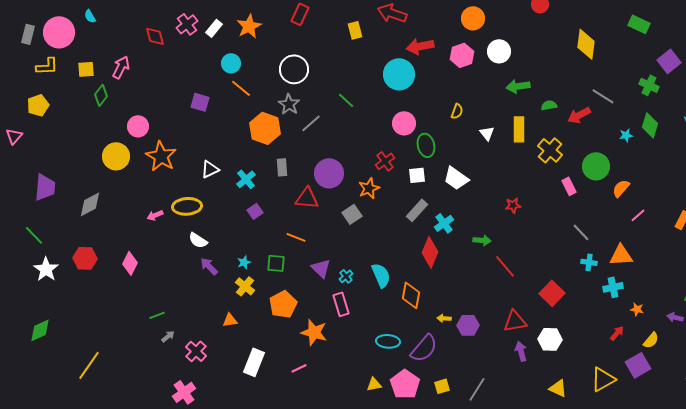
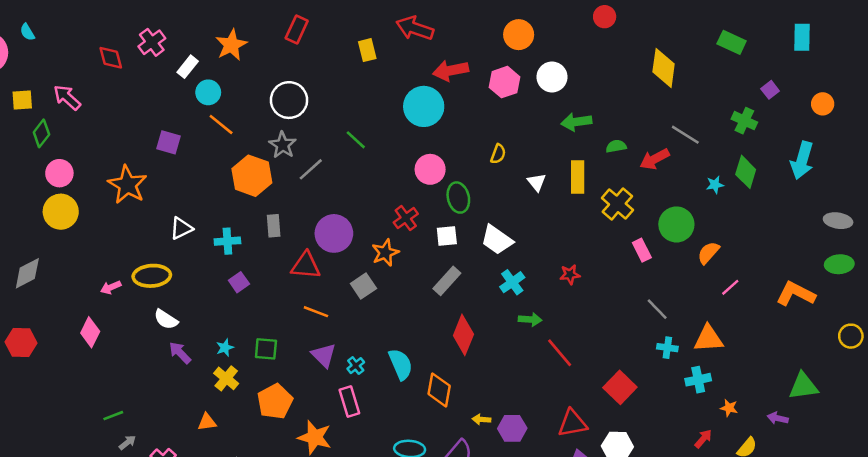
white rectangle: (214, 28) -> (188, 67), moved
purple square: (669, 61) -> (770, 90), size x0.6
pink arrow: (121, 67) -> (67, 97), turned -75
pink circle: (138, 126) -> (59, 173), moved
orange star: (161, 156) -> (127, 185), moved
cyan cross: (246, 179) -> (227, 241), turned 36
cyan cross: (444, 223) -> (512, 282), moved
orange line: (296, 237) -> (316, 312), moved
pink diamond: (130, 263) -> (90, 332), moved

